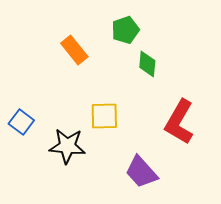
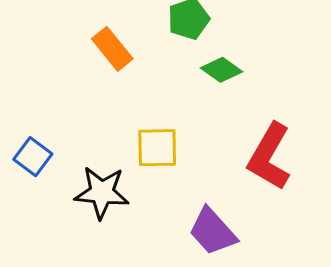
green diamond: (147, 64) -> (221, 70), turned -60

